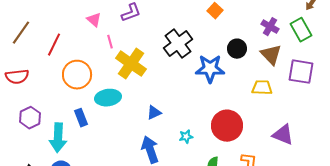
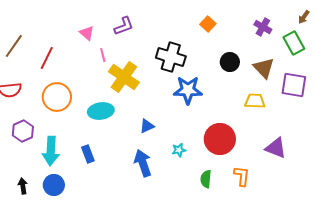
purple cross: (270, 27) -> (263, 27), moved
black cross: (178, 44) -> (171, 57), turned -36
blue star: (210, 69) -> (188, 90), moved
orange circle: (77, 75) -> (57, 97), moved
blue rectangle: (81, 118) -> (88, 154), moved

